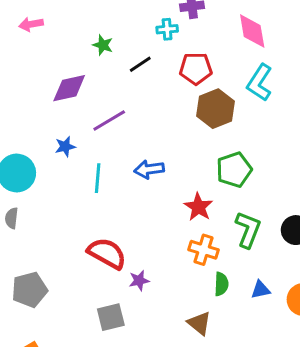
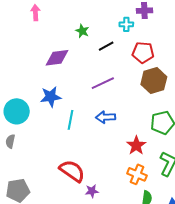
pink arrow: (31, 24) -> (35, 13), turned 91
purple line: (109, 121) -> (103, 83), moved
blue star: (65, 147) -> (51, 97), size x1.5

